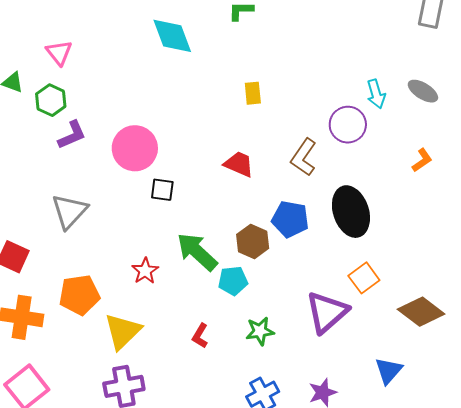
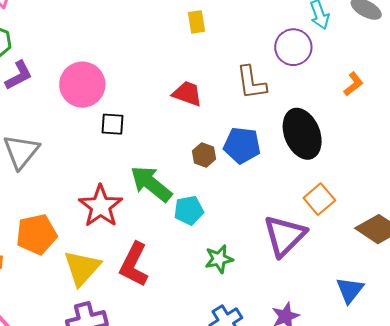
brown L-shape: (304, 157) -> (251, 83), turned -39
orange L-shape: (422, 160) -> (353, 84), moved
brown hexagon: (253, 241) -> (204, 155), moved, size x0.7
red star: (145, 271) -> (101, 206), size x1.6
red L-shape: (200, 336) -> (134, 265), moved, size x1.8

